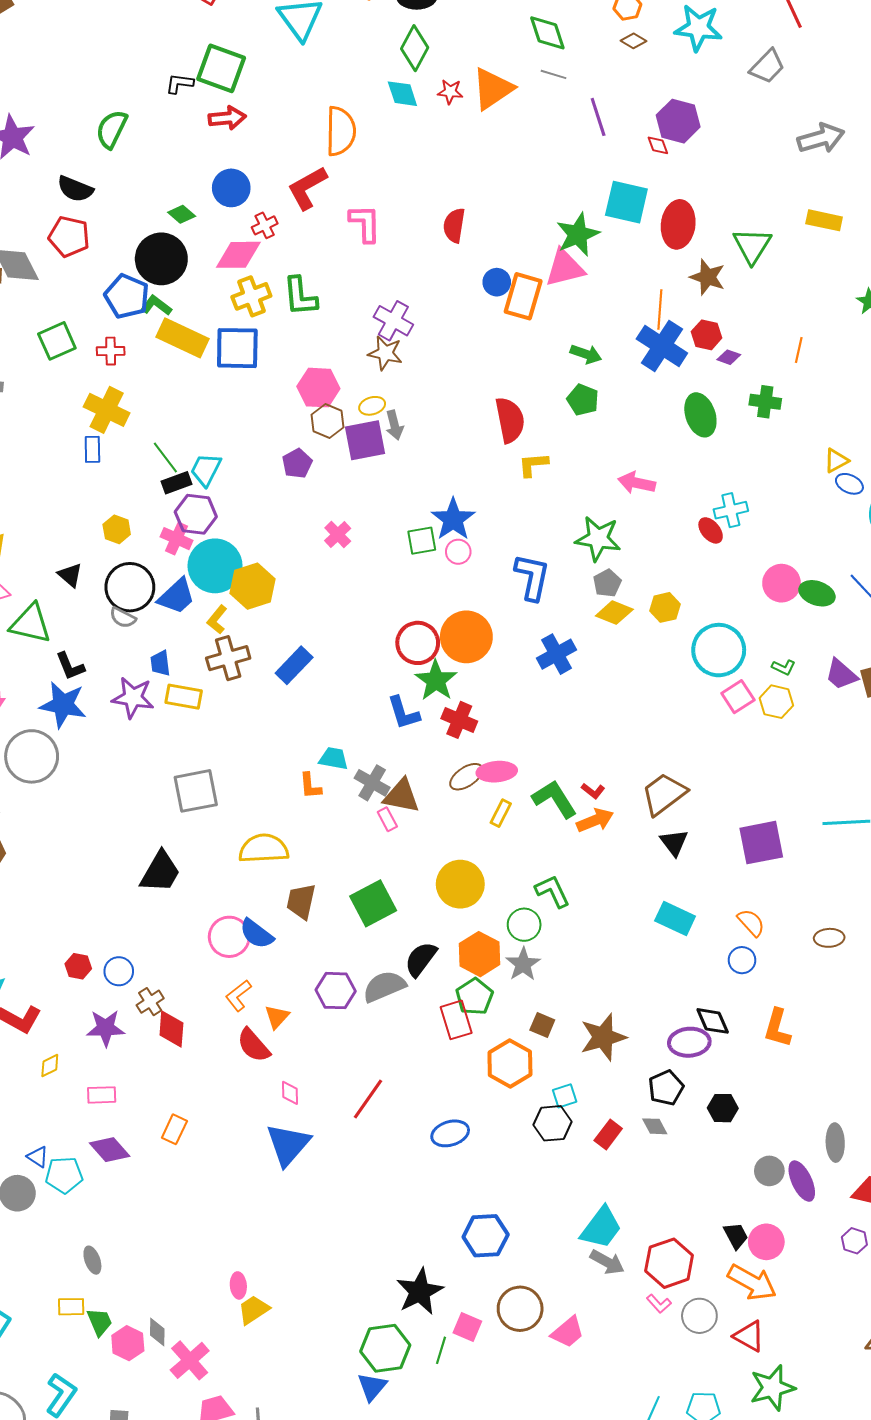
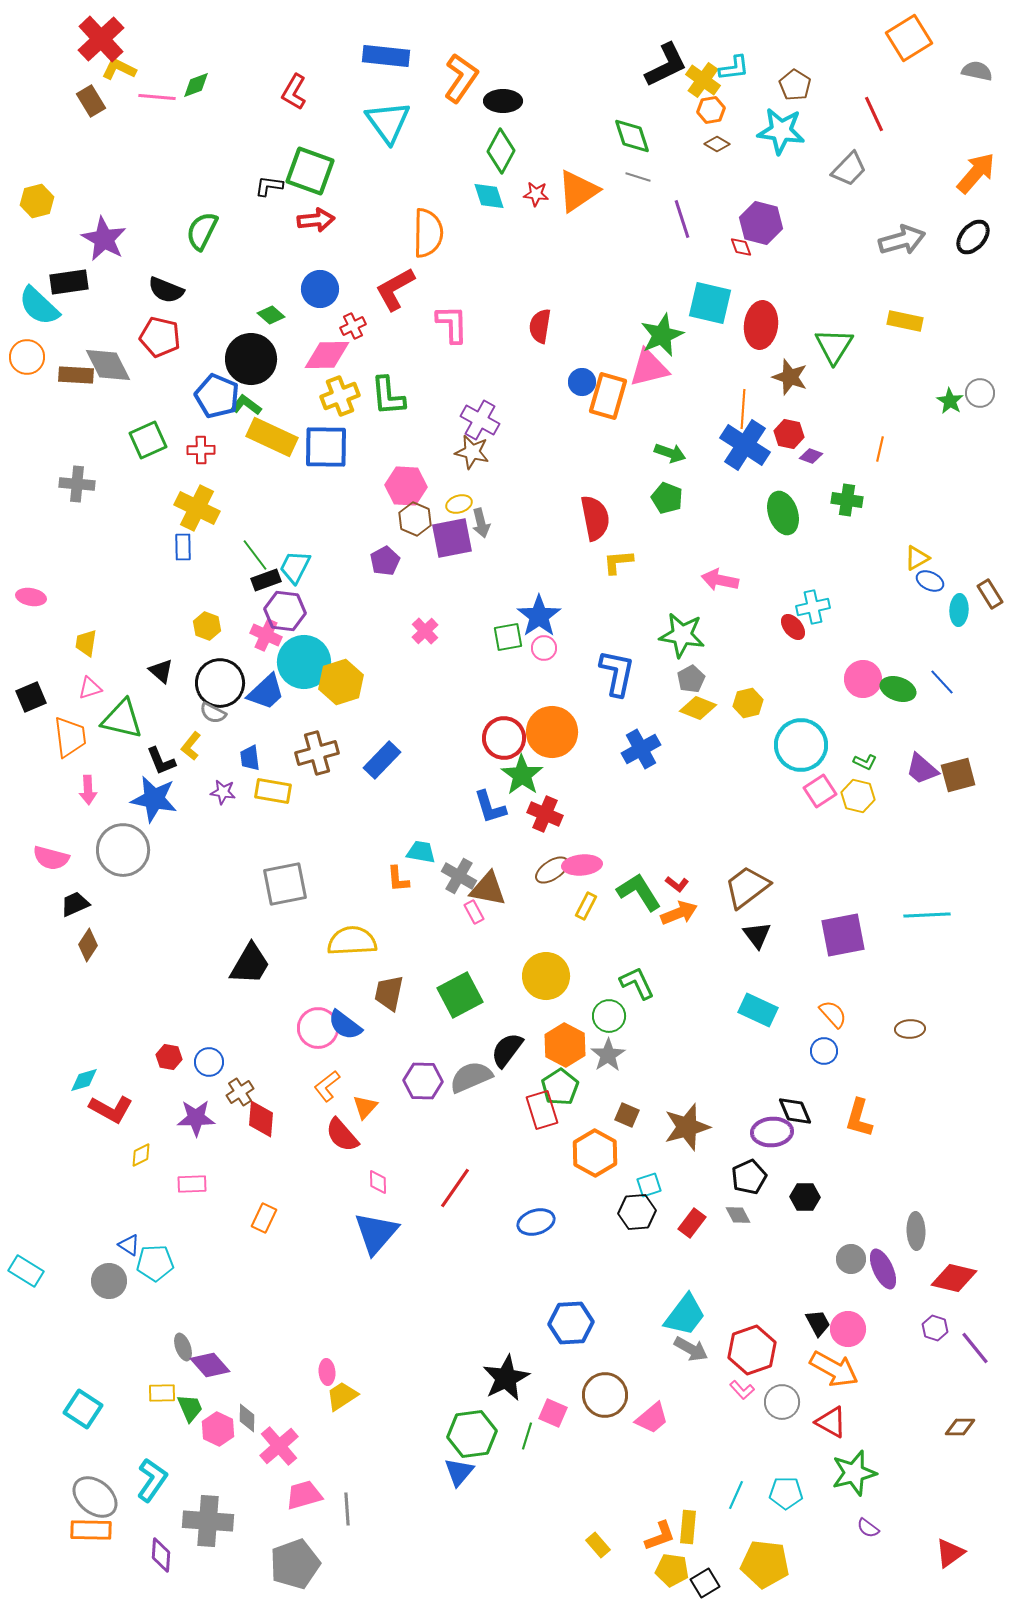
yellow L-shape: (217, 620) -> (191, 746), moved
purple star: (133, 698) -> (223, 792), size x0.6
purple diamond: (110, 1150) -> (210, 1365), moved

